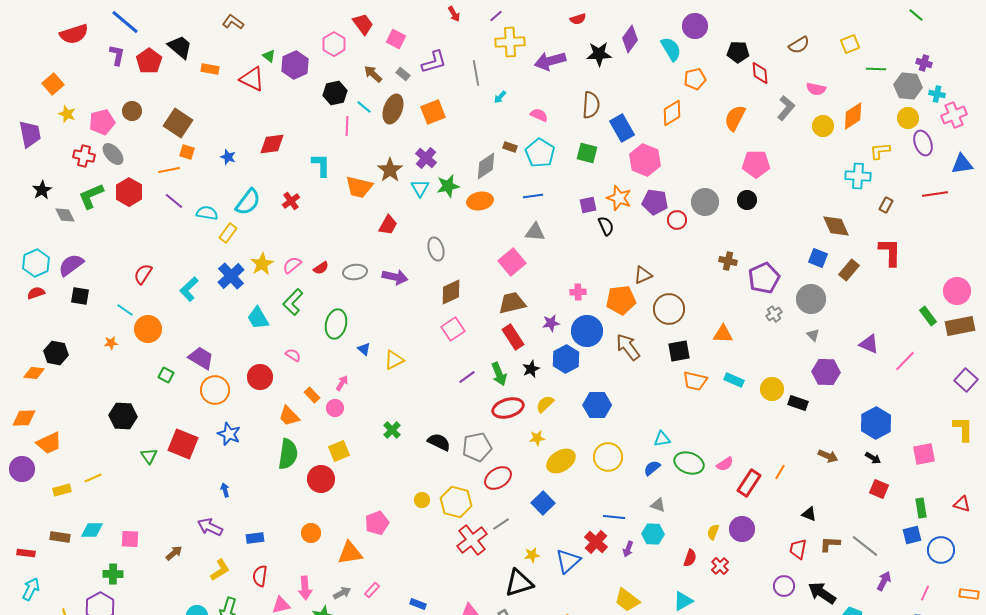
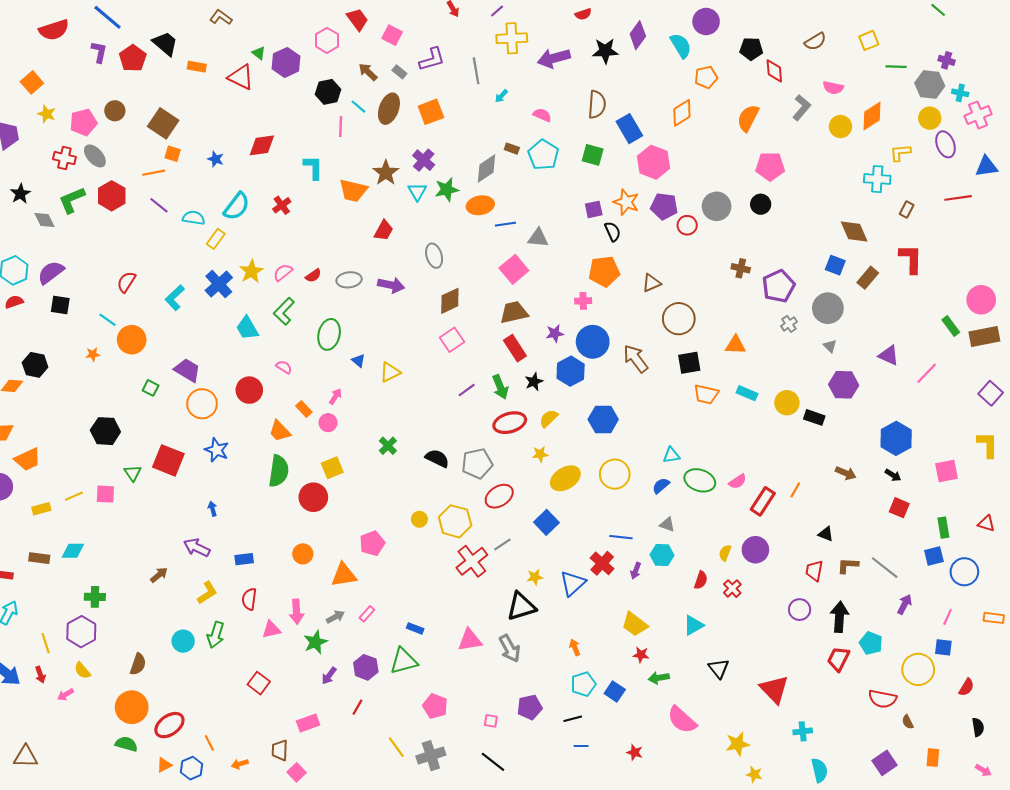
blue line: (533, 196) -> (505, 224), moved
orange pentagon: (621, 300) -> (604, 271), moved
pink square: (130, 539) -> (105, 494), moved
black arrow: (822, 593) -> (839, 617), turned 60

